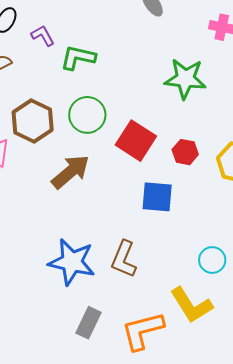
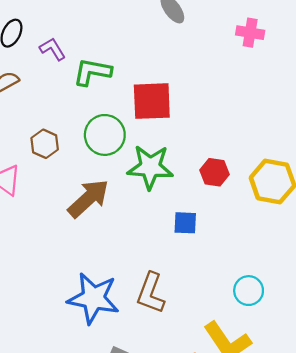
green star: (185, 79) -> (150, 167), moved
brown hexagon: (33, 121) -> (45, 144), size x0.6
red square: (136, 141) -> (152, 101), moved, turned -33
blue square: (157, 197) -> (185, 223), size x0.7

